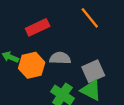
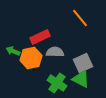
red rectangle: (38, 27) -> (40, 37), moved

